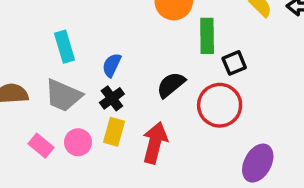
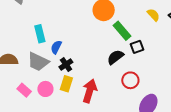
green rectangle: (207, 36) -> (122, 31), turned -42
blue semicircle: (112, 65) -> (56, 47), moved
black semicircle: (171, 85) -> (115, 57), moved
red circle: (220, 105) -> (130, 80), moved, size x0.7

